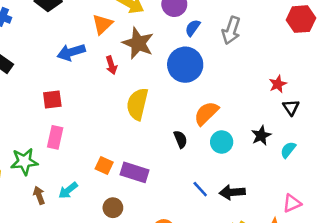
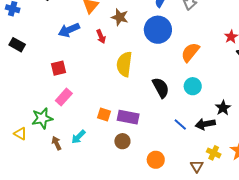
brown star: (138, 43) -> (120, 17), size x0.7
orange semicircle: (206, 113) -> (190, 52), moved
black star: (261, 136) -> (223, 108), moved
pink rectangle: (55, 137) -> (64, 97), turned 36
black semicircle: (180, 139) -> (161, 88), size x1.5
brown circle: (113, 208) -> (122, 141), moved

